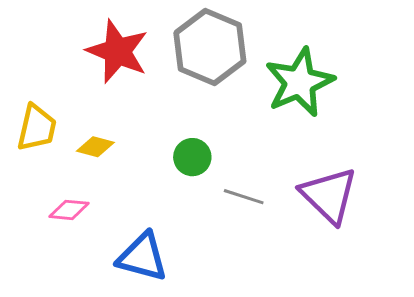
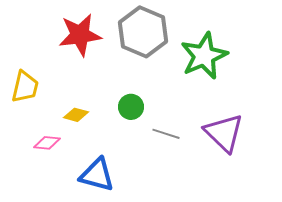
red star: (117, 51) -> (80, 35), turned -30
yellow diamond: (95, 147) -> (76, 115), moved

